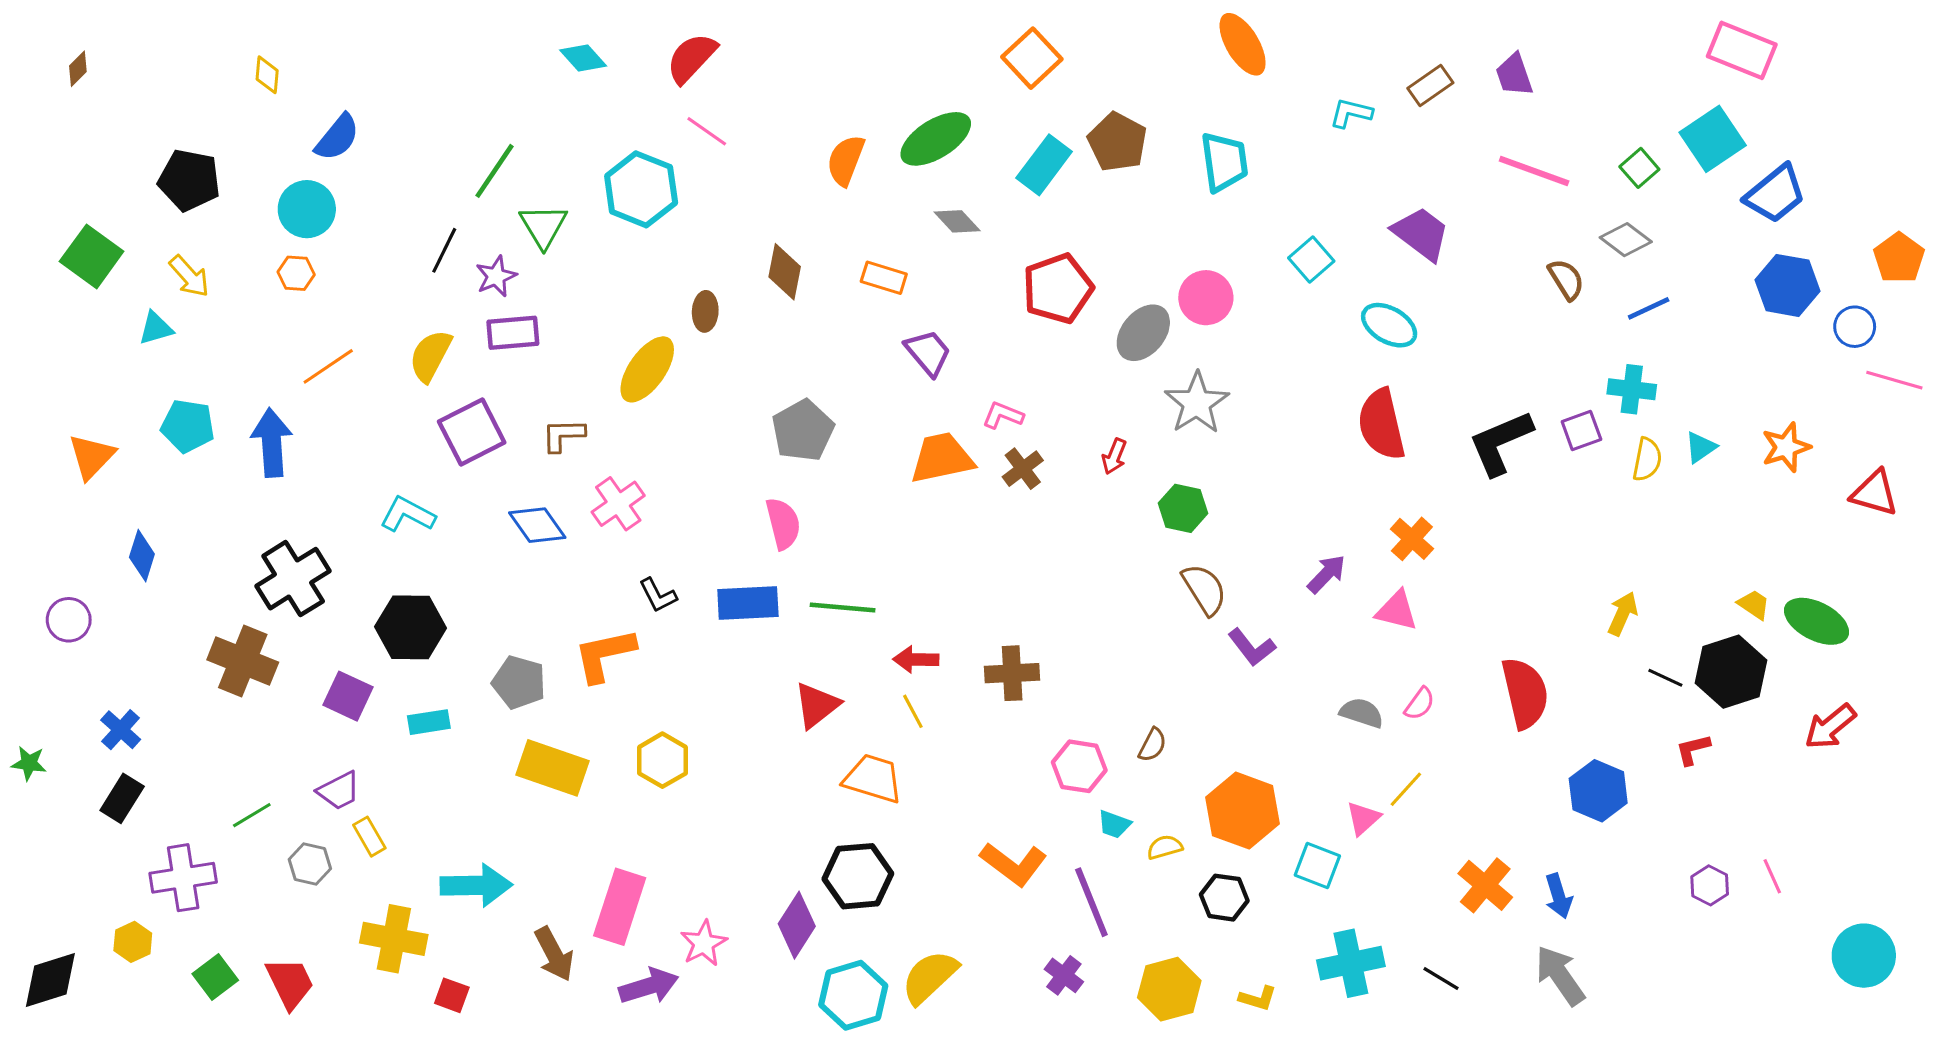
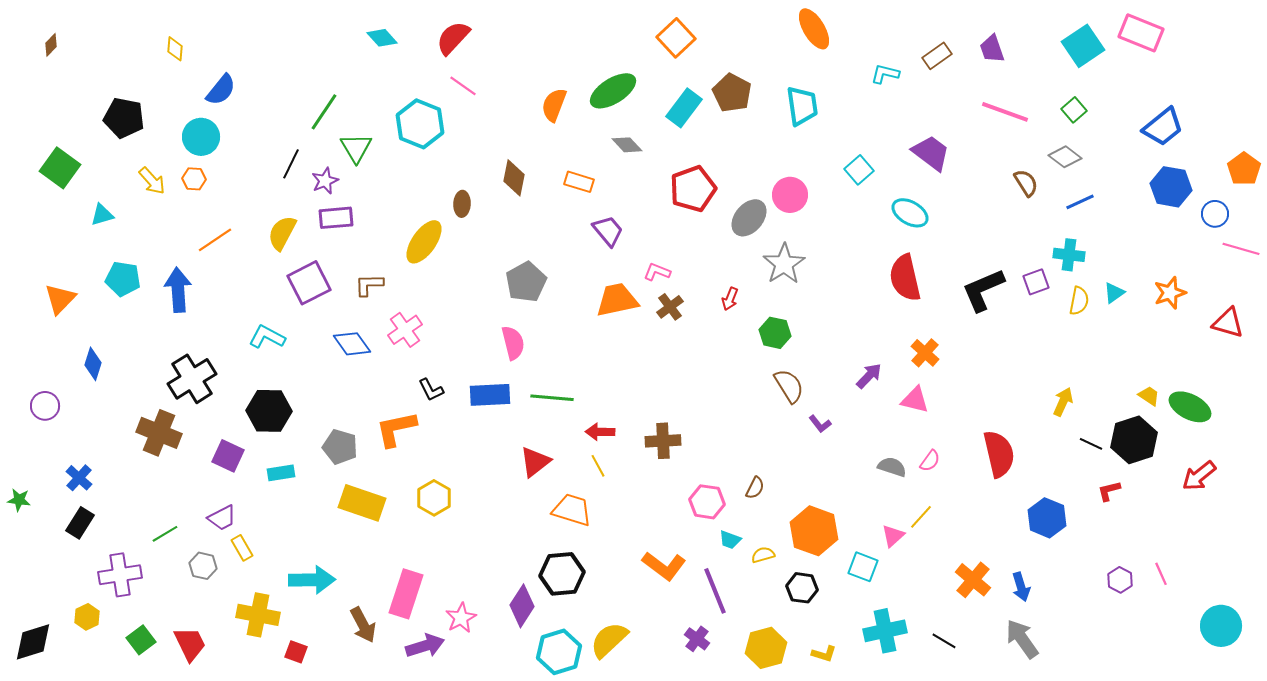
cyan square: (1713, 139) -> (1083, 46), moved
yellow arrow: (189, 276) -> (152, 181), moved
purple L-shape: (1252, 647) -> (820, 424), size x0.7

